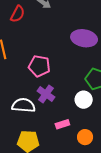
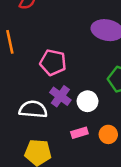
white circle: (84, 100) -> (88, 101), moved
orange circle: (85, 137) -> (108, 134), moved

